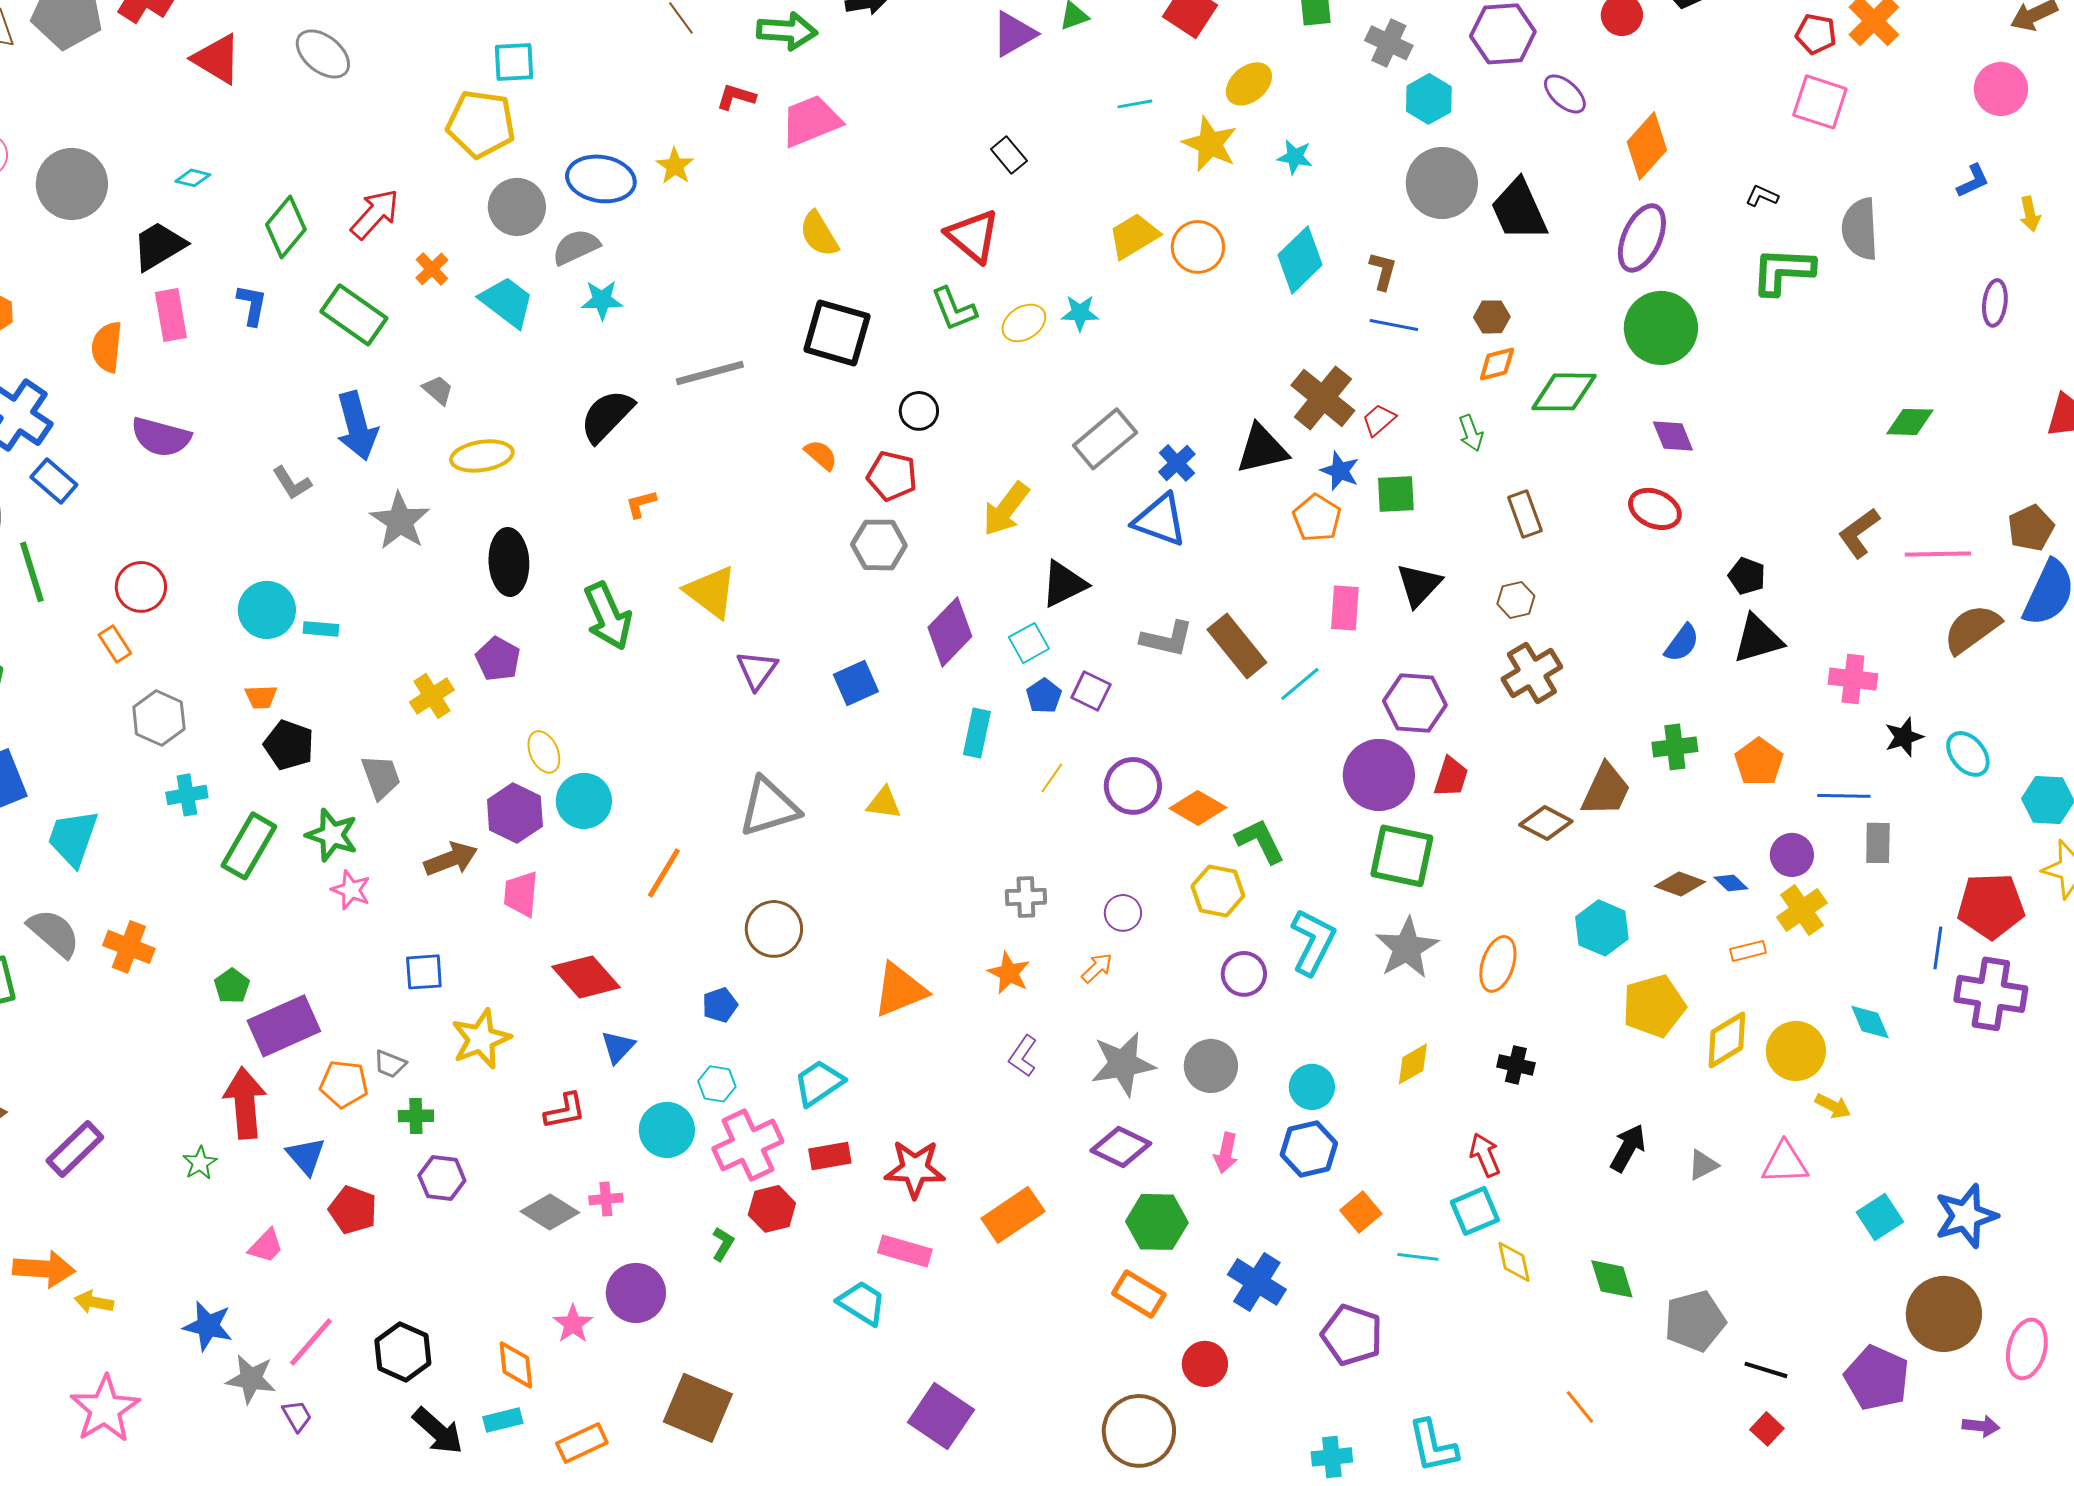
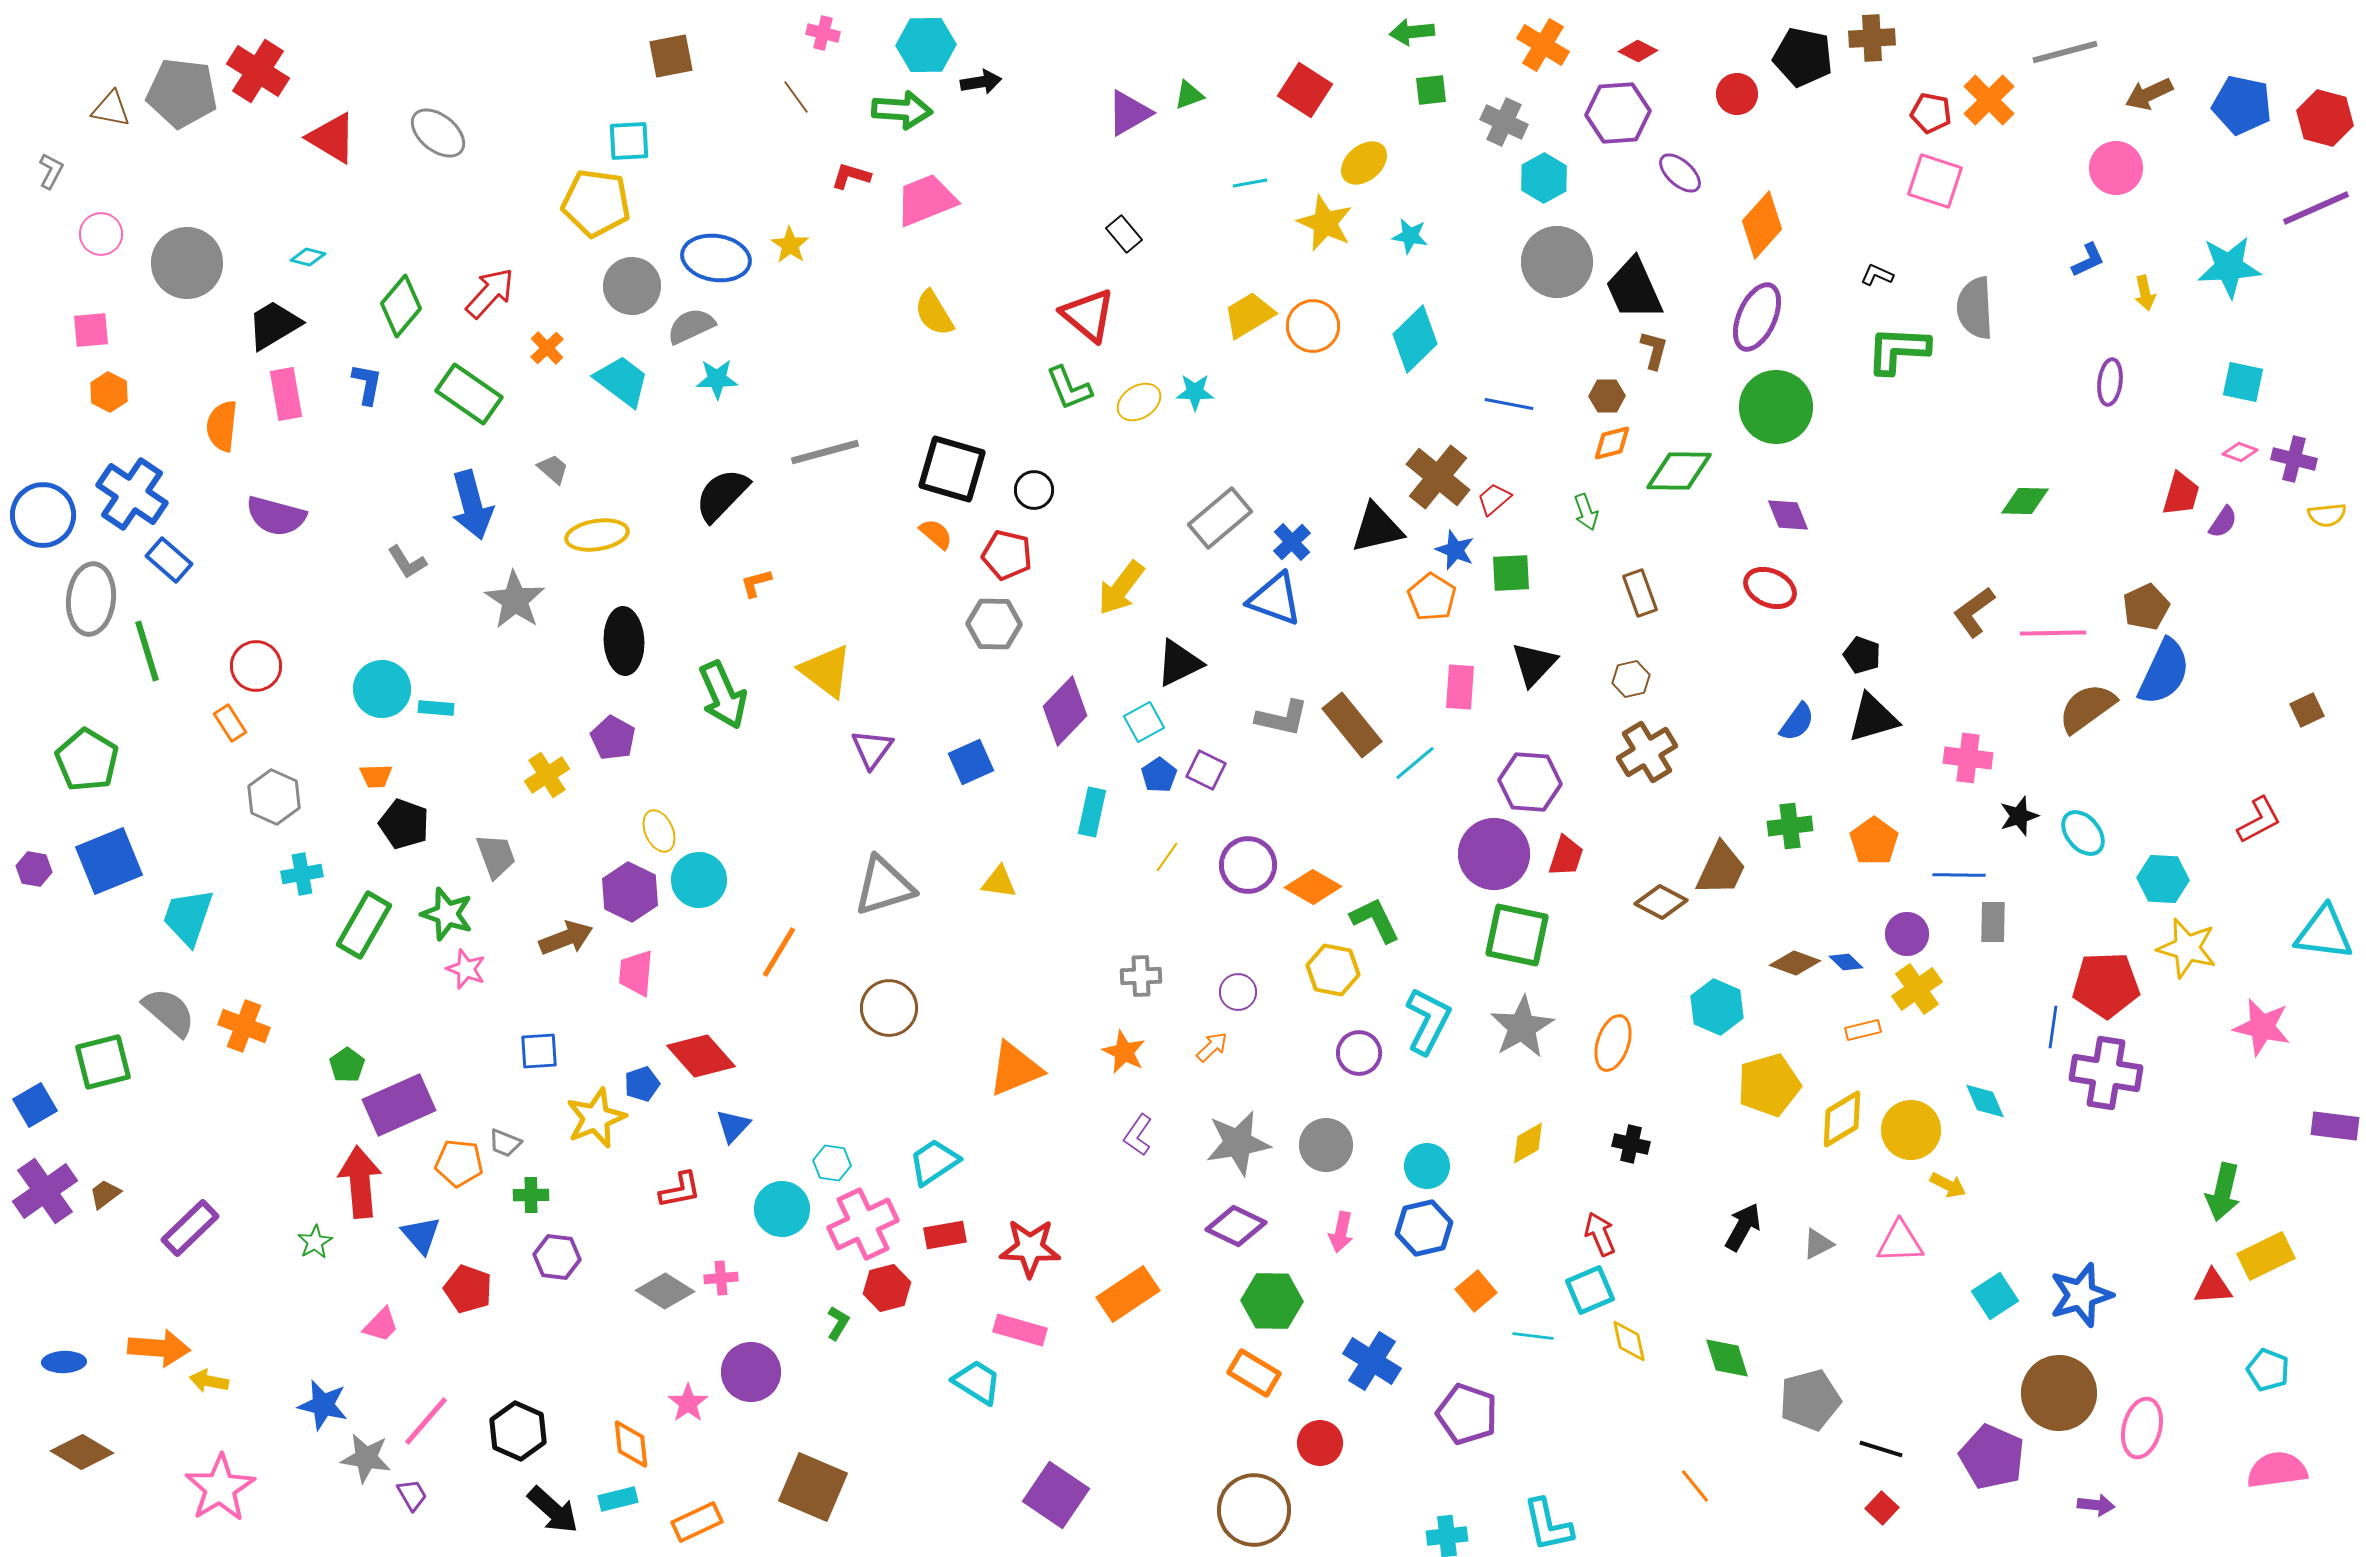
brown L-shape: (1383, 271) -> (1654, 350), moved
black square: (837, 333) -> (952, 469), moved
blue pentagon: (720, 1005) -> (642, 1084), moved

